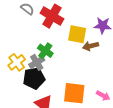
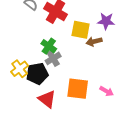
yellow cross: (17, 62) -> (20, 69), moved
gray cross: (37, 62) -> (53, 58), moved

